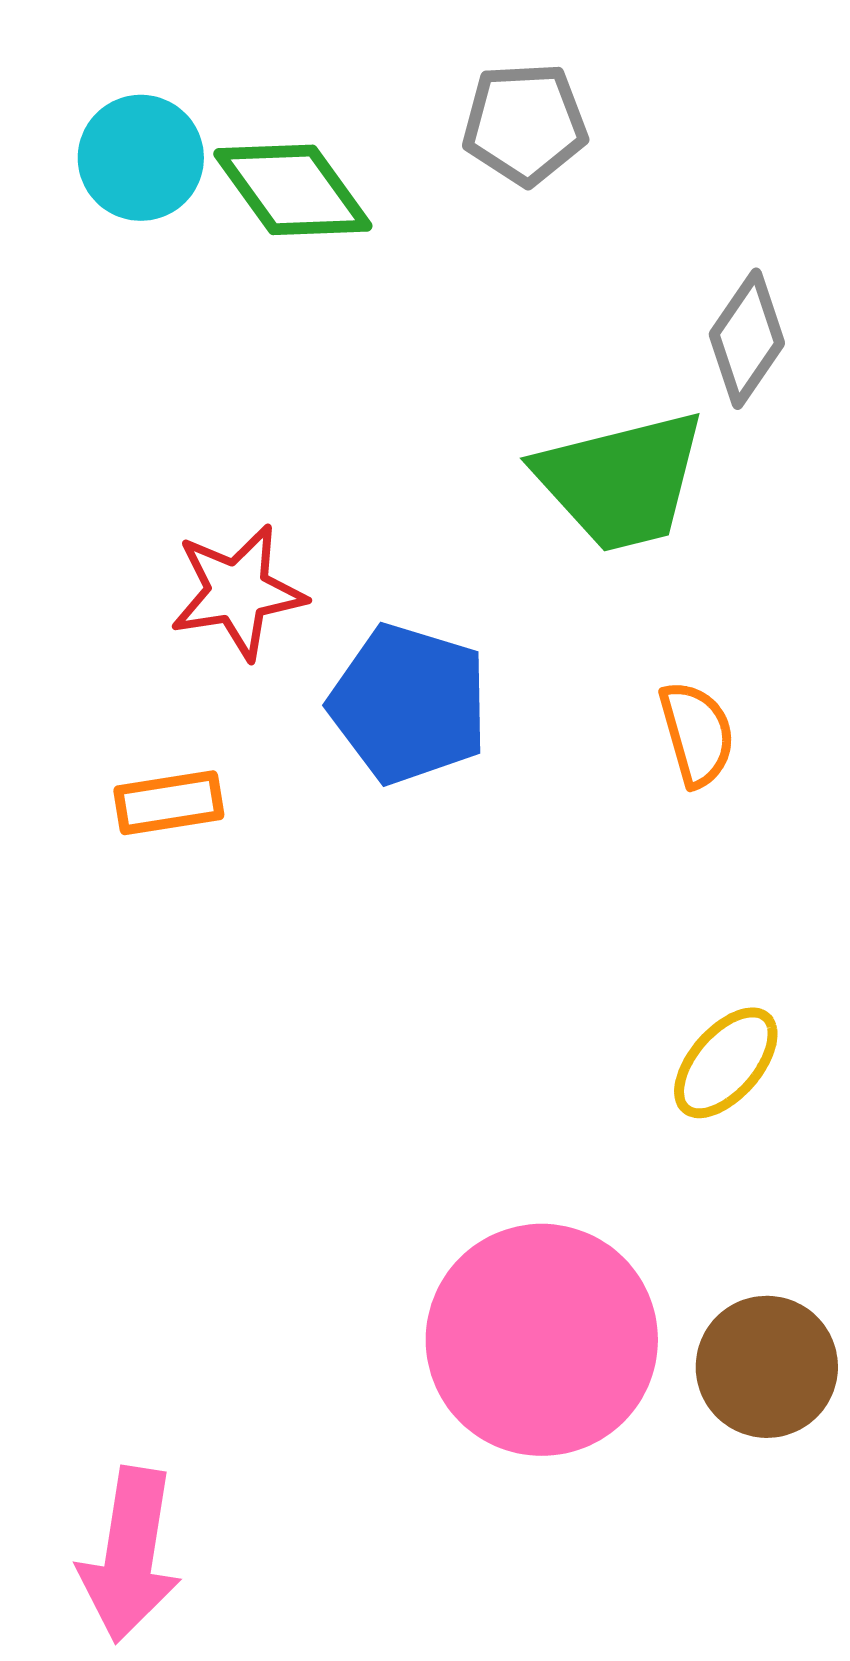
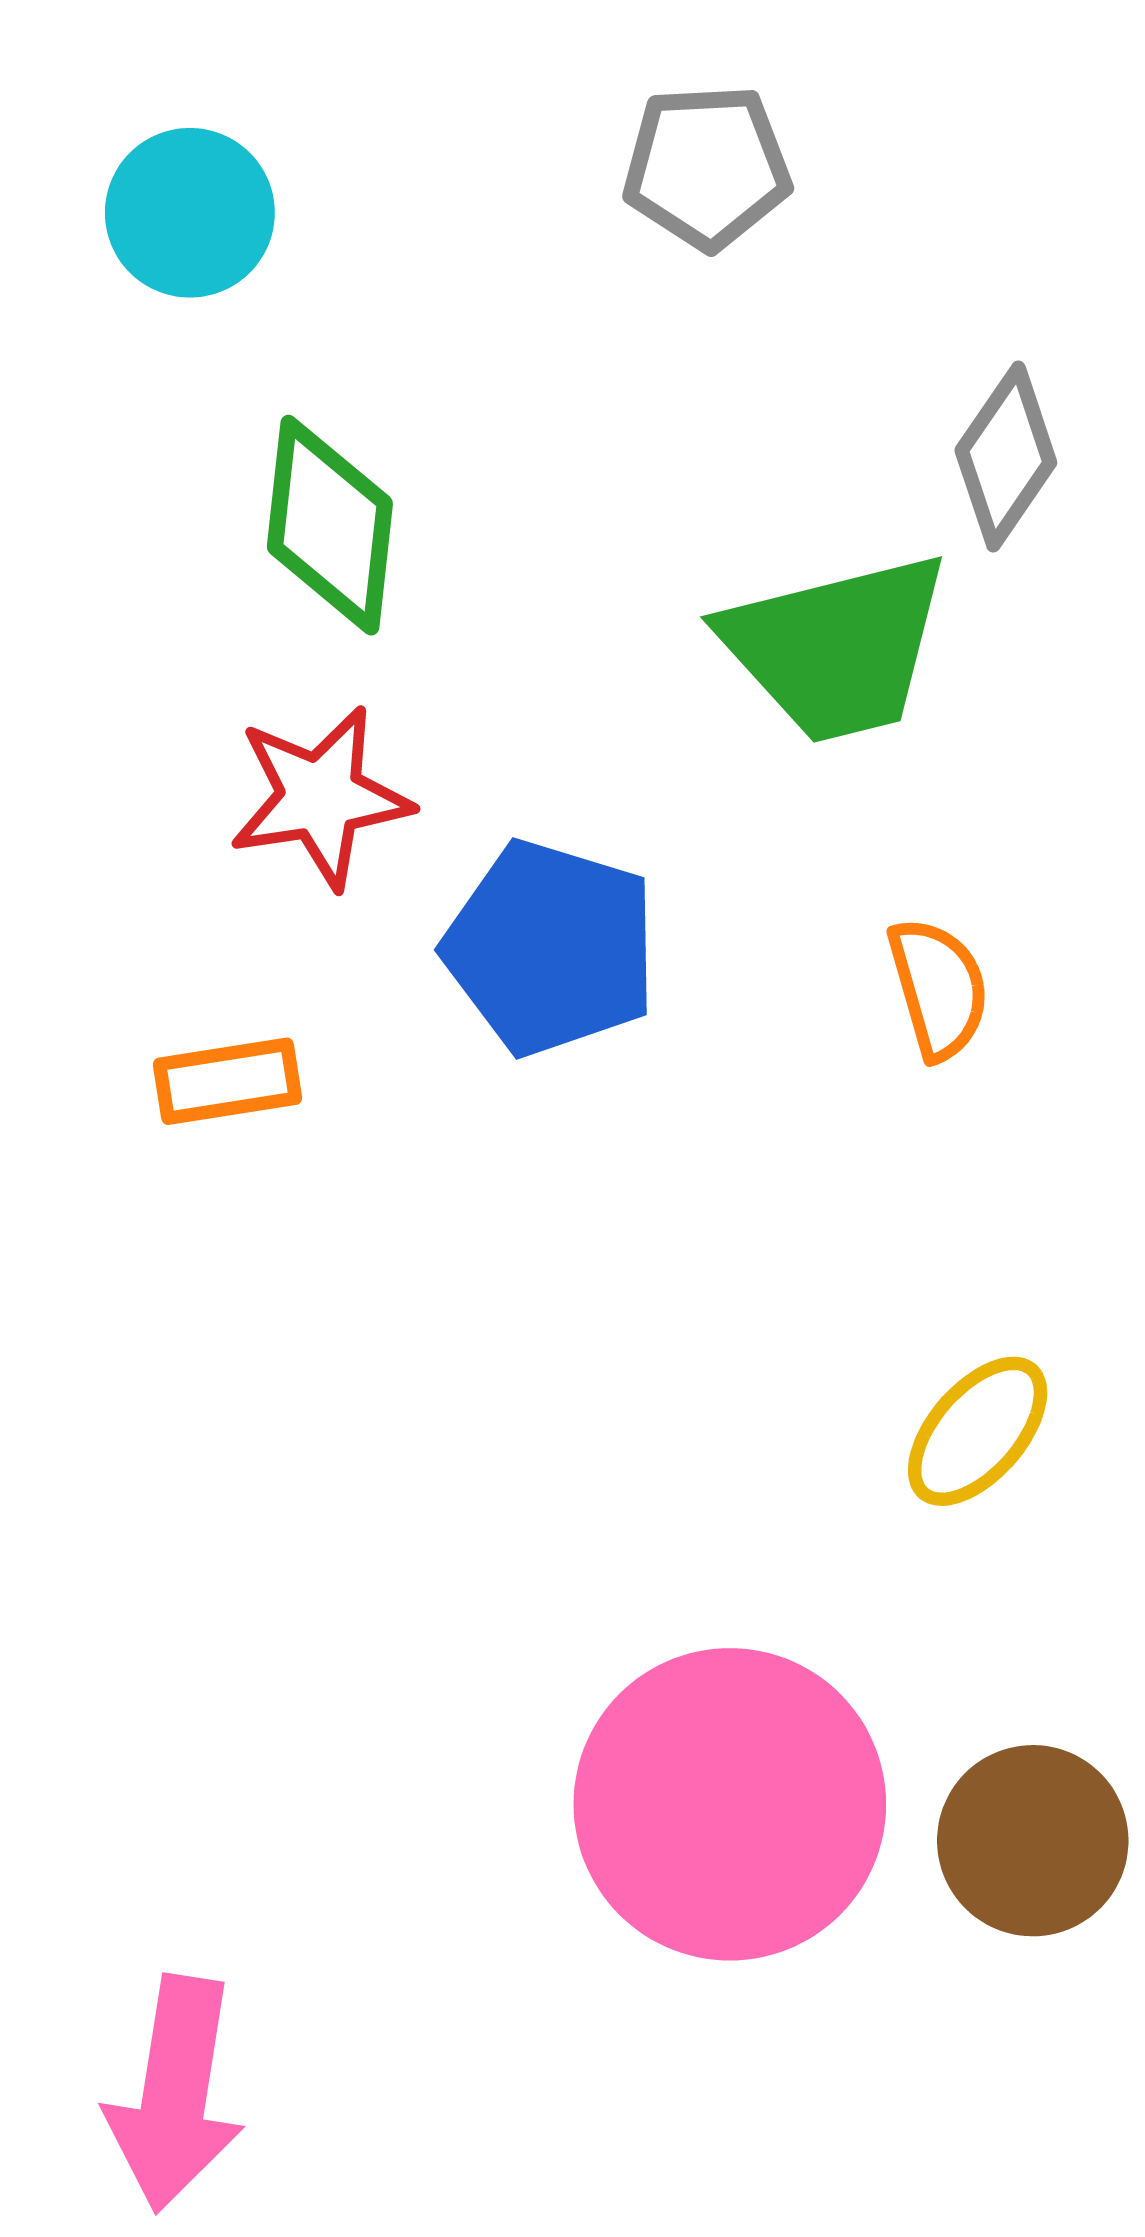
green diamond: (293, 190) -> (330, 525), moved, turned 42

